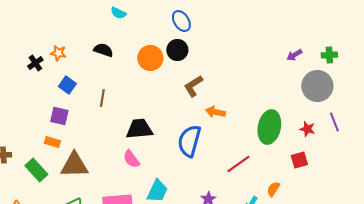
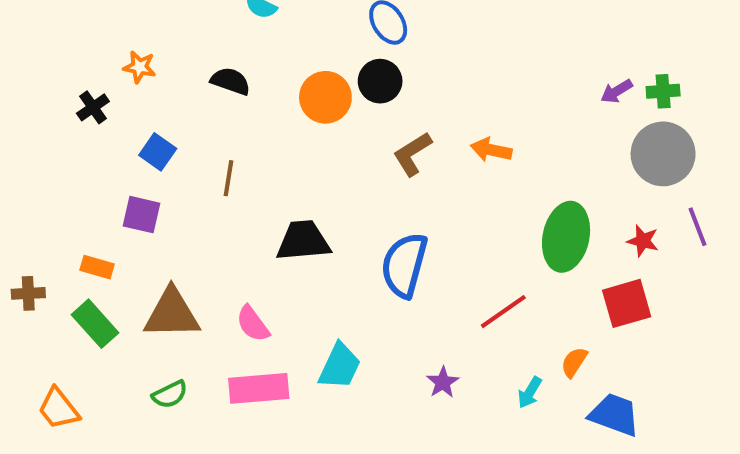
orange star: (58, 53) -> (139, 67), moved
green cross: (329, 55) -> (663, 91), moved
orange arrow: (215, 112) -> (491, 150), moved
orange rectangle: (52, 142) -> (97, 267), moved
pink semicircle: (131, 159) -> (253, 324), moved
red square: (299, 160) -> (627, 303), size x1.4

